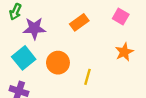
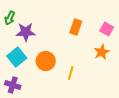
pink square: (121, 16) -> (107, 29), moved
orange rectangle: (79, 22) -> (76, 27), moved, turned -35

